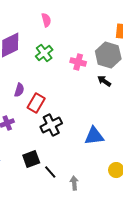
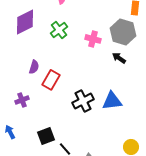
black cross: (51, 125) -> (83, 101), moved
blue triangle: (94, 136) -> (112, 101), moved

